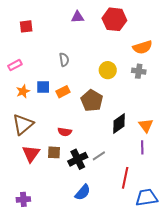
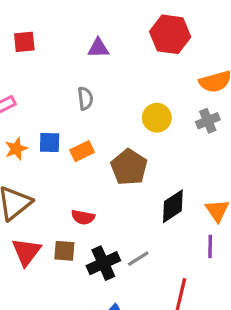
purple triangle: (77, 17) -> (98, 48), moved
gray cross: (139, 71) -> (208, 121), turned -32

